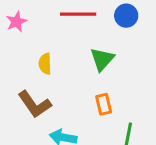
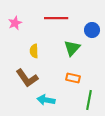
blue circle: (126, 16) -> (92, 30), moved
orange rectangle: (104, 104) -> (73, 78), turned -64

